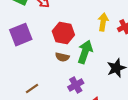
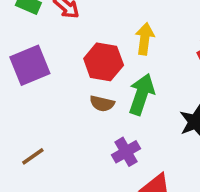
yellow arrow: (103, 22) -> (145, 39), moved
brown line: (32, 88) -> (33, 156), moved

